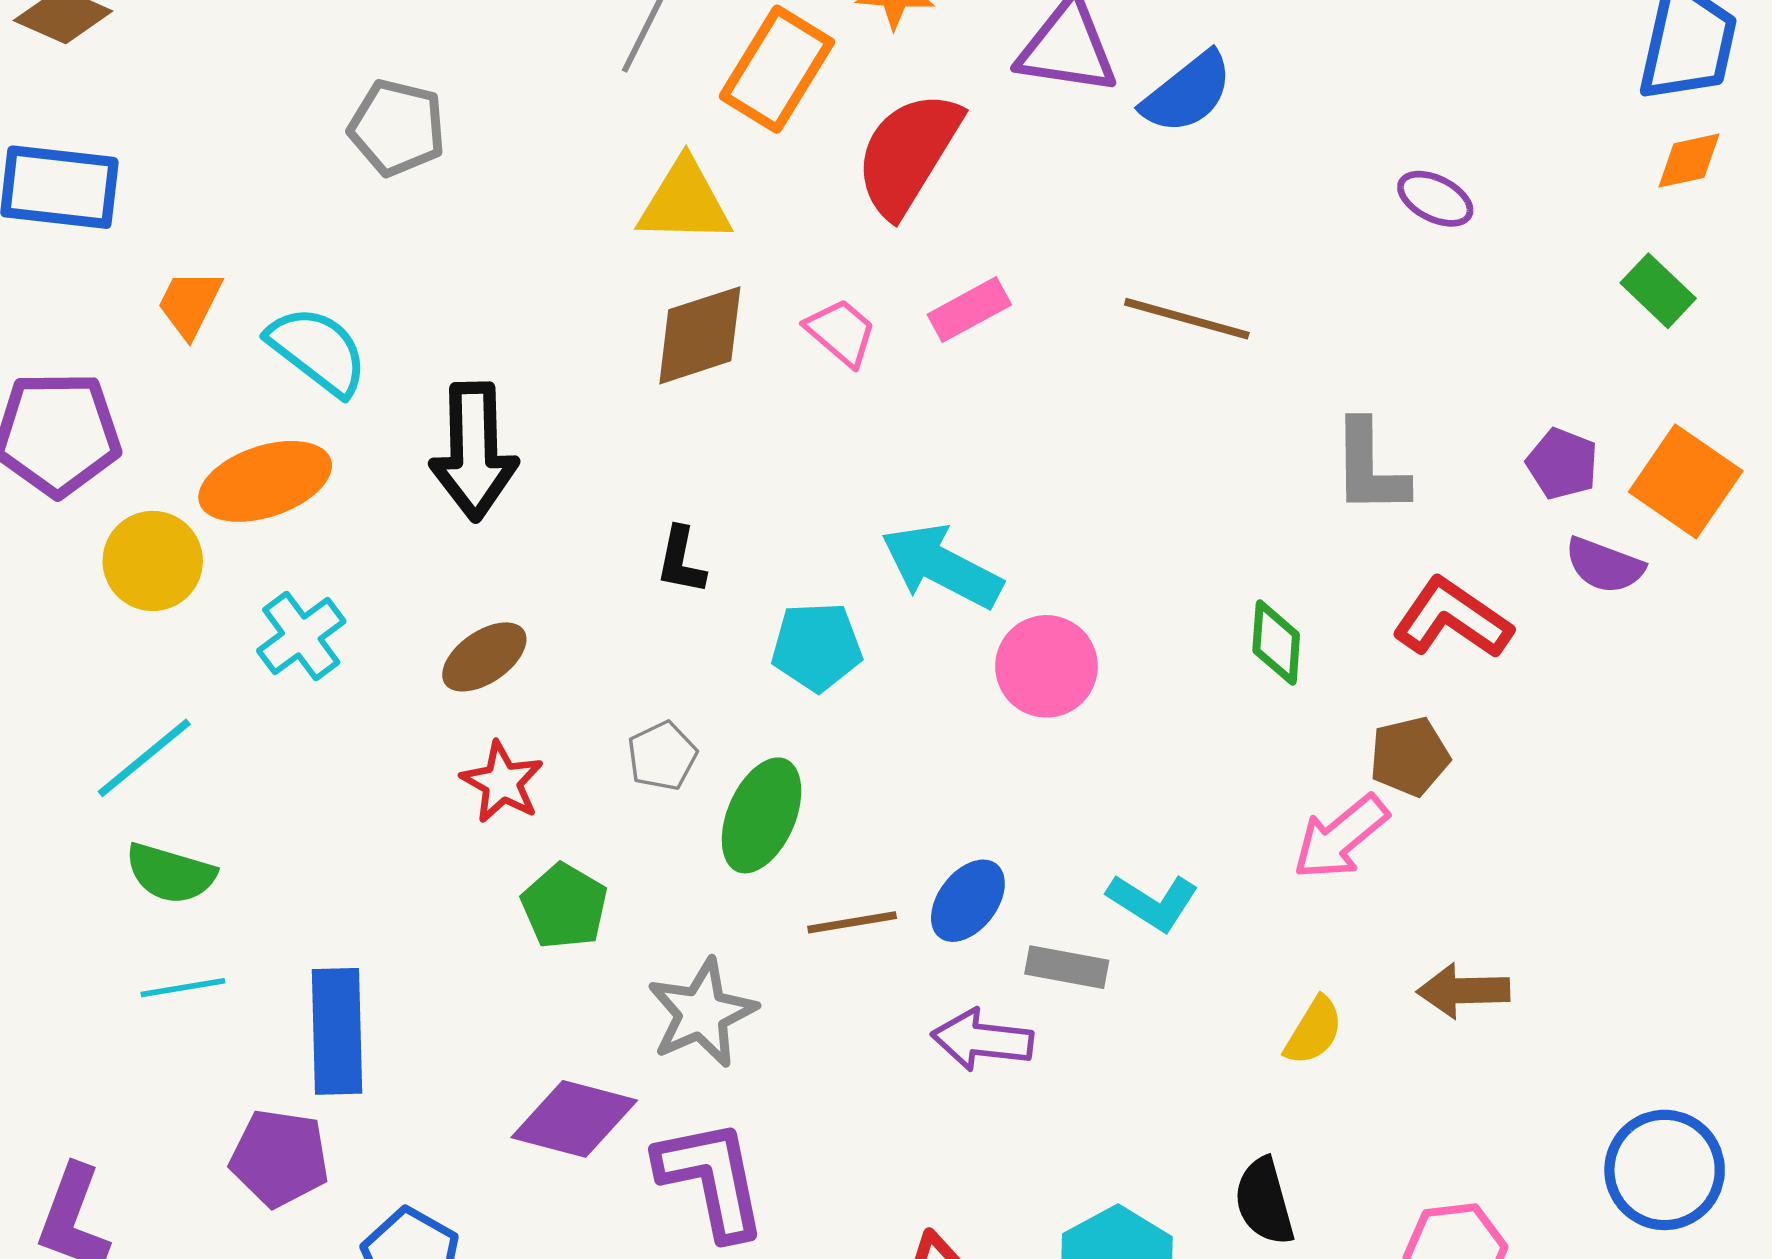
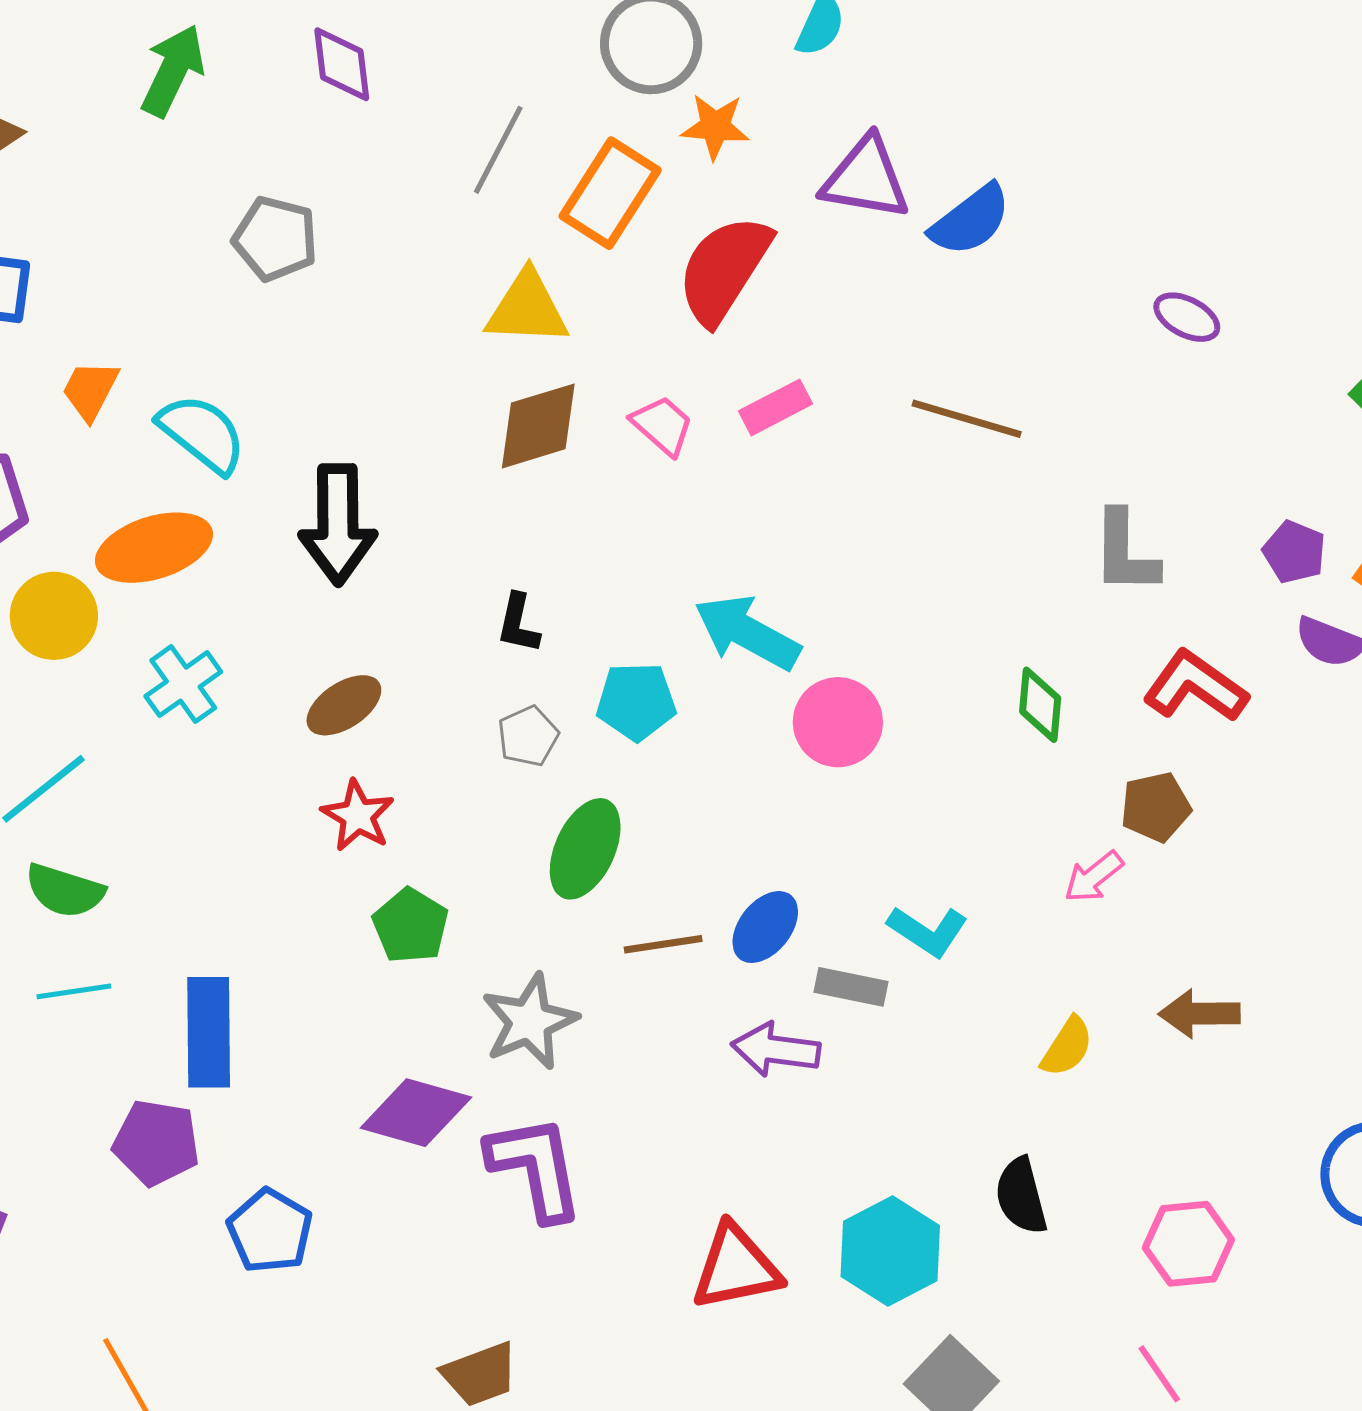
gray pentagon: (662, 756) -> (528, 736), moved
pink arrow: (1341, 837) -> (1094, 877), size x0.7

